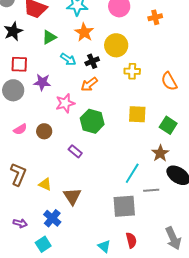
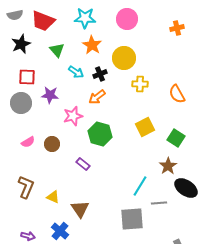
orange cross: (155, 17) -> (177, 28), moved
green triangle: (49, 37) -> (57, 50), turned -42
yellow square: (137, 114) -> (145, 127), turned -30

